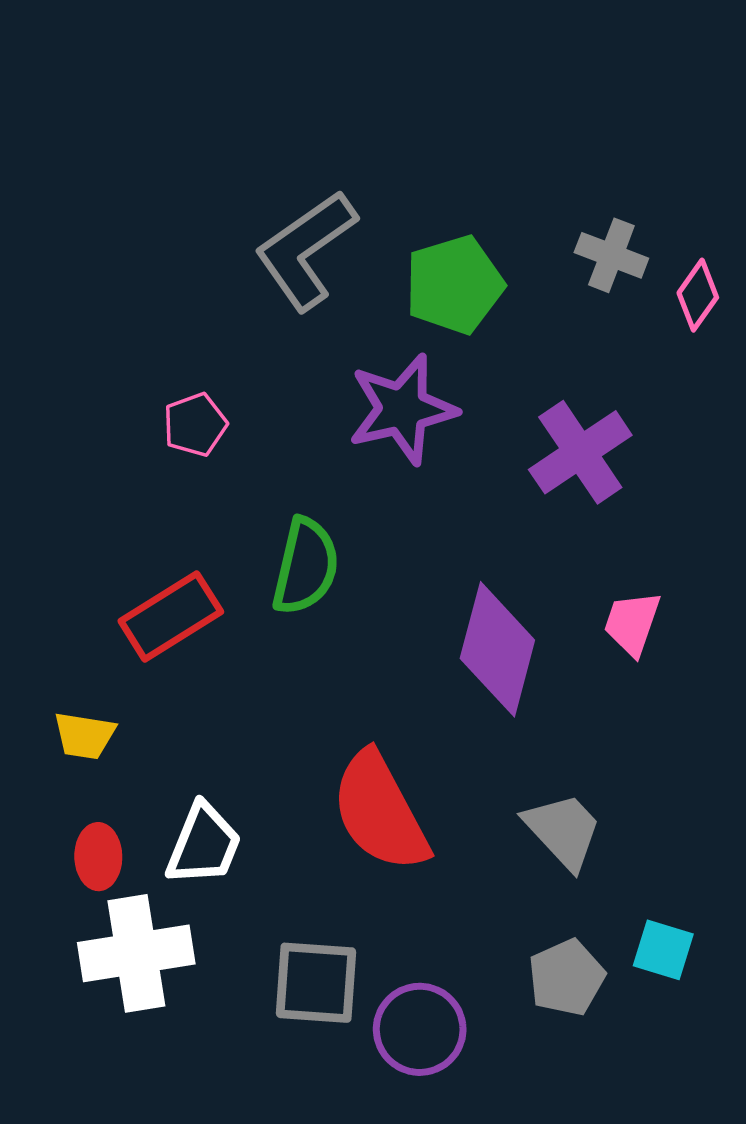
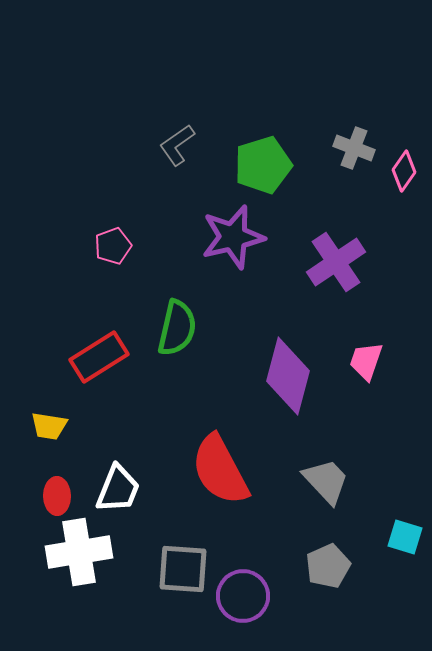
gray L-shape: (306, 250) -> (177, 145), size x0.6
cyan square: (663, 950) -> (405, 537), moved

